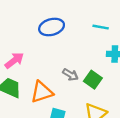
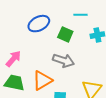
gray arrow: (70, 75) -> (63, 61), size x1.5
green square: (93, 80) -> (65, 34), moved

